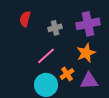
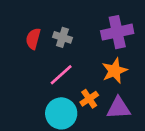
red semicircle: (25, 19) -> (33, 39), moved
gray cross: (55, 28) -> (62, 37), moved, turned 32

